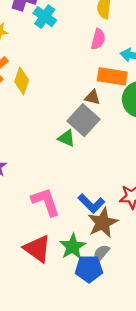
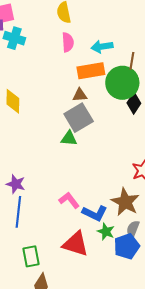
gray square: (83, 120) -> (79, 118), turned 36
pink L-shape: (46, 202) -> (69, 200), size x0.7
blue L-shape: (91, 203) -> (95, 213), moved
green star: (73, 247) -> (106, 232), size x0.7

